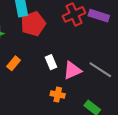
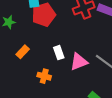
orange cross: (58, 95) -> (44, 76), moved

